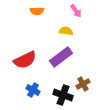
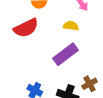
red semicircle: (25, 60) -> (26, 28), moved

